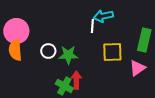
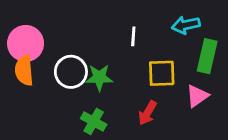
cyan arrow: (103, 16) -> (186, 25), moved
white circle: (48, 51) -> (71, 72), size x1.5
red arrow: (76, 80) -> (148, 113), moved, turned -150

